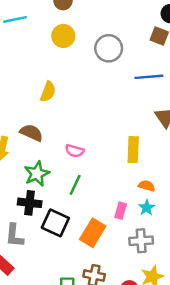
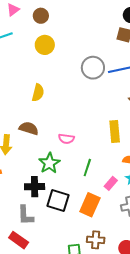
gray circle: (109, 48) -> (93, 68), moved
green star: (37, 174) -> (49, 163), moved
green line: (75, 185) -> (87, 168), moved
pink rectangle: (121, 211) -> (111, 183), turned 32

